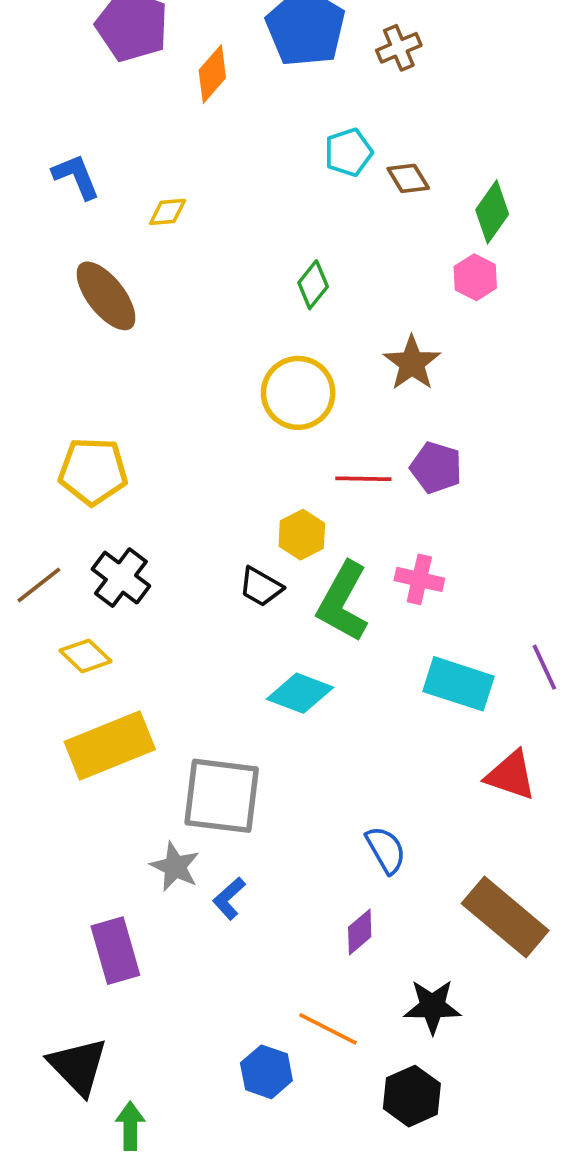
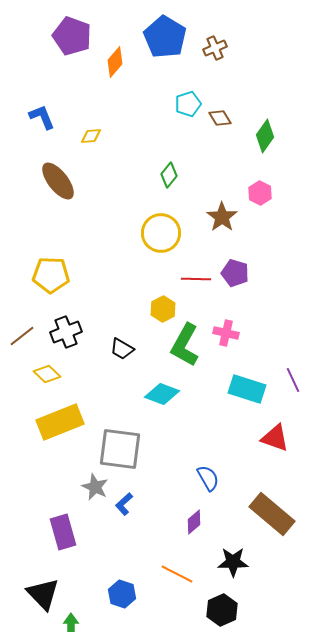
pink hexagon: (475, 277) -> (260, 193), moved
black cross: (121, 578) -> (66, 332), turned 32
black trapezoid: (261, 587) -> (122, 349), moved
blue hexagon: (266, 1072) -> (122, 594), moved

